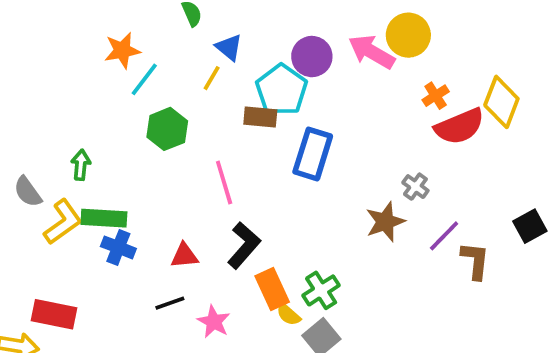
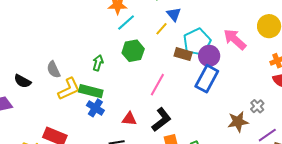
pink arrow: (372, 52) -> (235, 39), moved
purple circle: (312, 57) -> (209, 56), moved
green arrow: (81, 165) -> (98, 63), moved
pink line: (224, 183) -> (157, 85), turned 35

